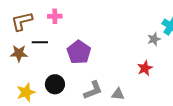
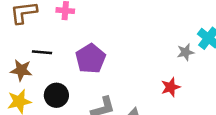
black line: (40, 42) -> (42, 52), moved
brown star: (19, 53) -> (21, 70), moved

